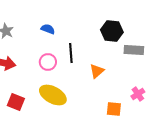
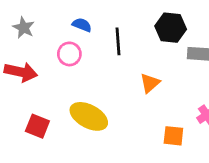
black line: (71, 53) -> (118, 41), moved
pink circle: (48, 62) -> (69, 54), moved

